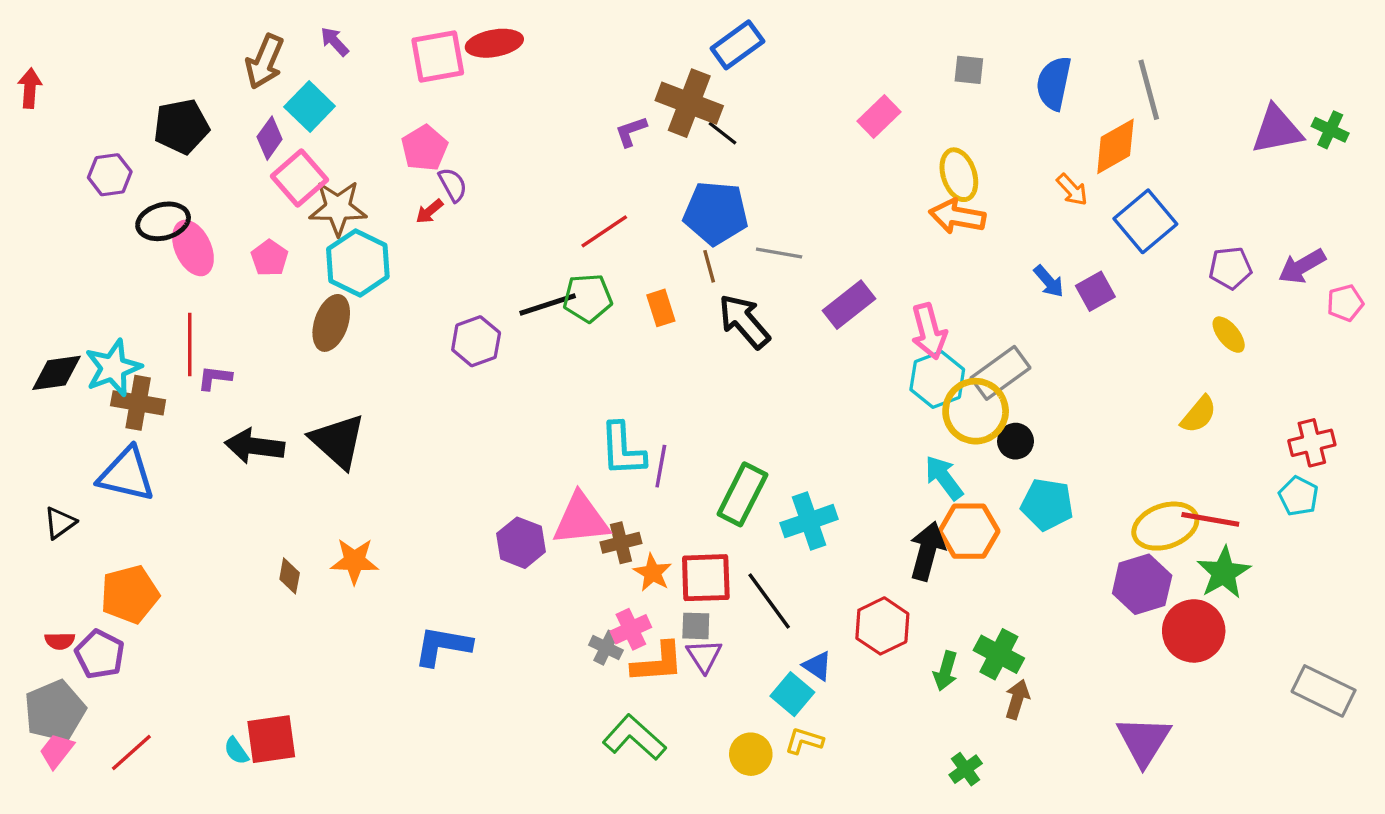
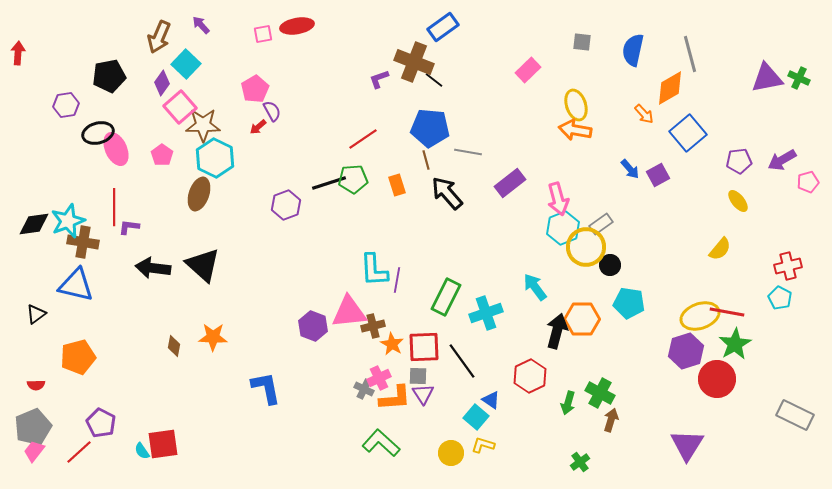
pink square: (438, 57) -> (263, 34), size x0.6
gray rectangle: (1001, 373) -> (601, 224), size x0.7
cyan arrow: (944, 478) -> (535, 287), moved
blue L-shape: (443, 646) -> (266, 388), turned 69
purple pentagon: (100, 654) -> (101, 423), moved

